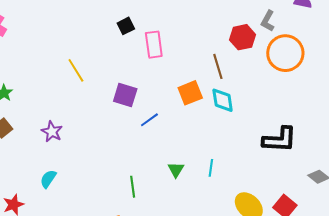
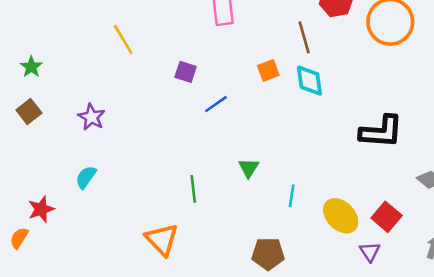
orange square: (190, 93) -> (268, 70), size x0.7
purple square: (125, 95) -> (186, 72), size x0.7
cyan line: (211, 168) -> (292, 196), moved

